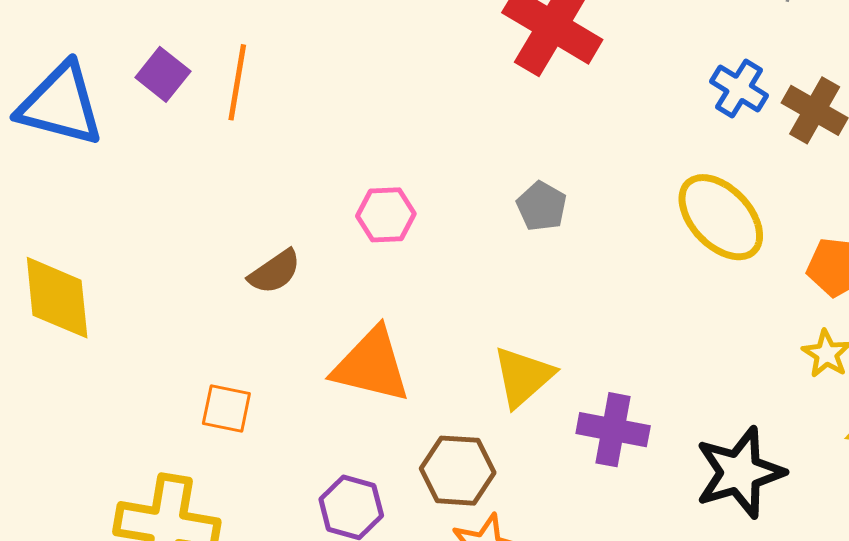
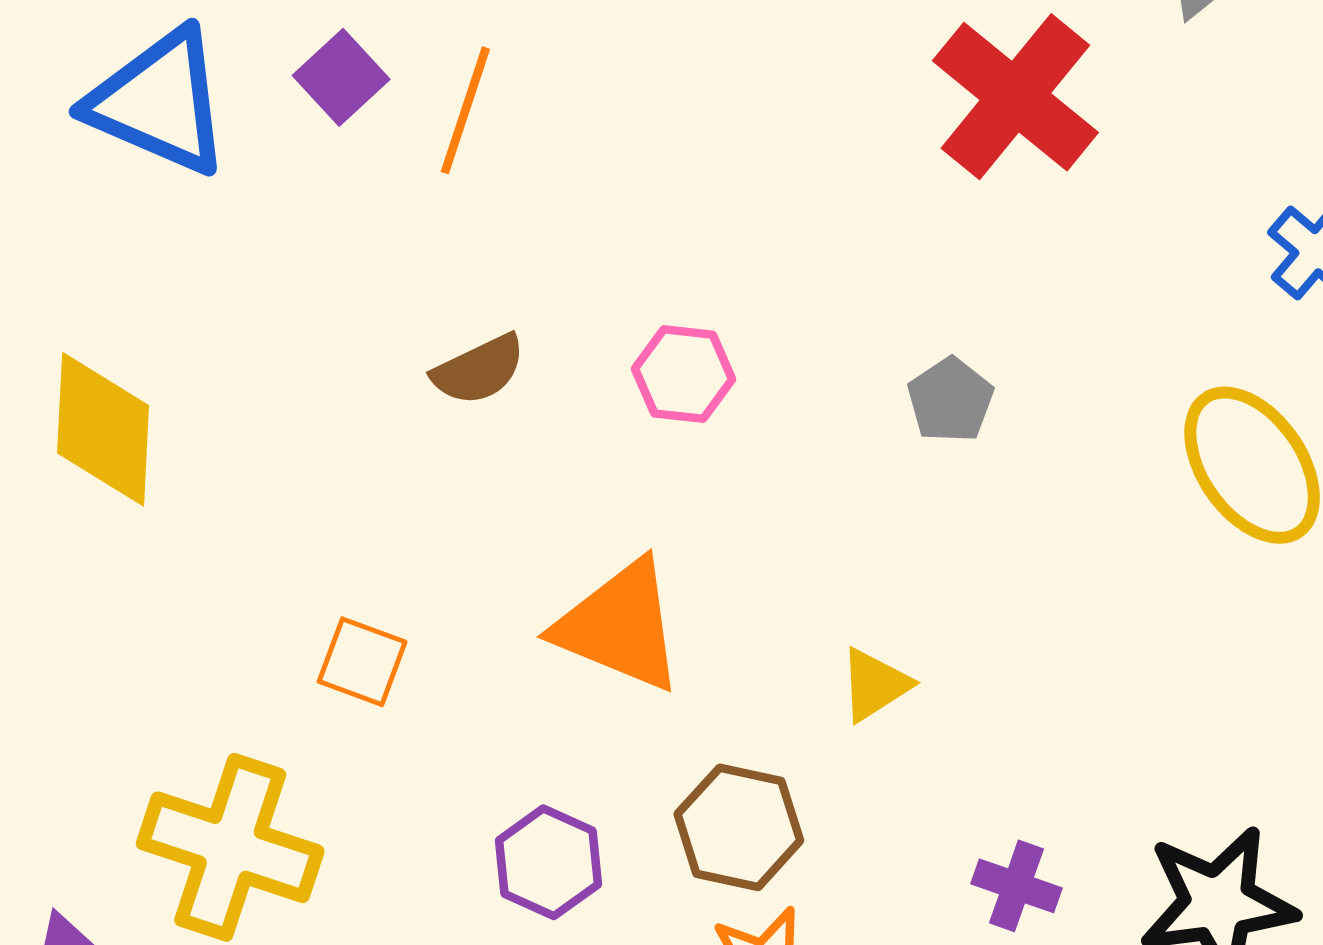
brown semicircle: (275, 272) -> (479, 370), moved
yellow triangle: (523, 377) -> (875, 685), size x0.7
purple cross: (613, 430) -> (1016, 886), moved, size x0.7

